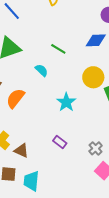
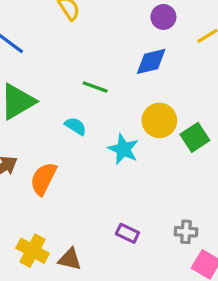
cyan star: (66, 102) -> (123, 149), moved
gray cross: (96, 148) -> (186, 232), turned -32

